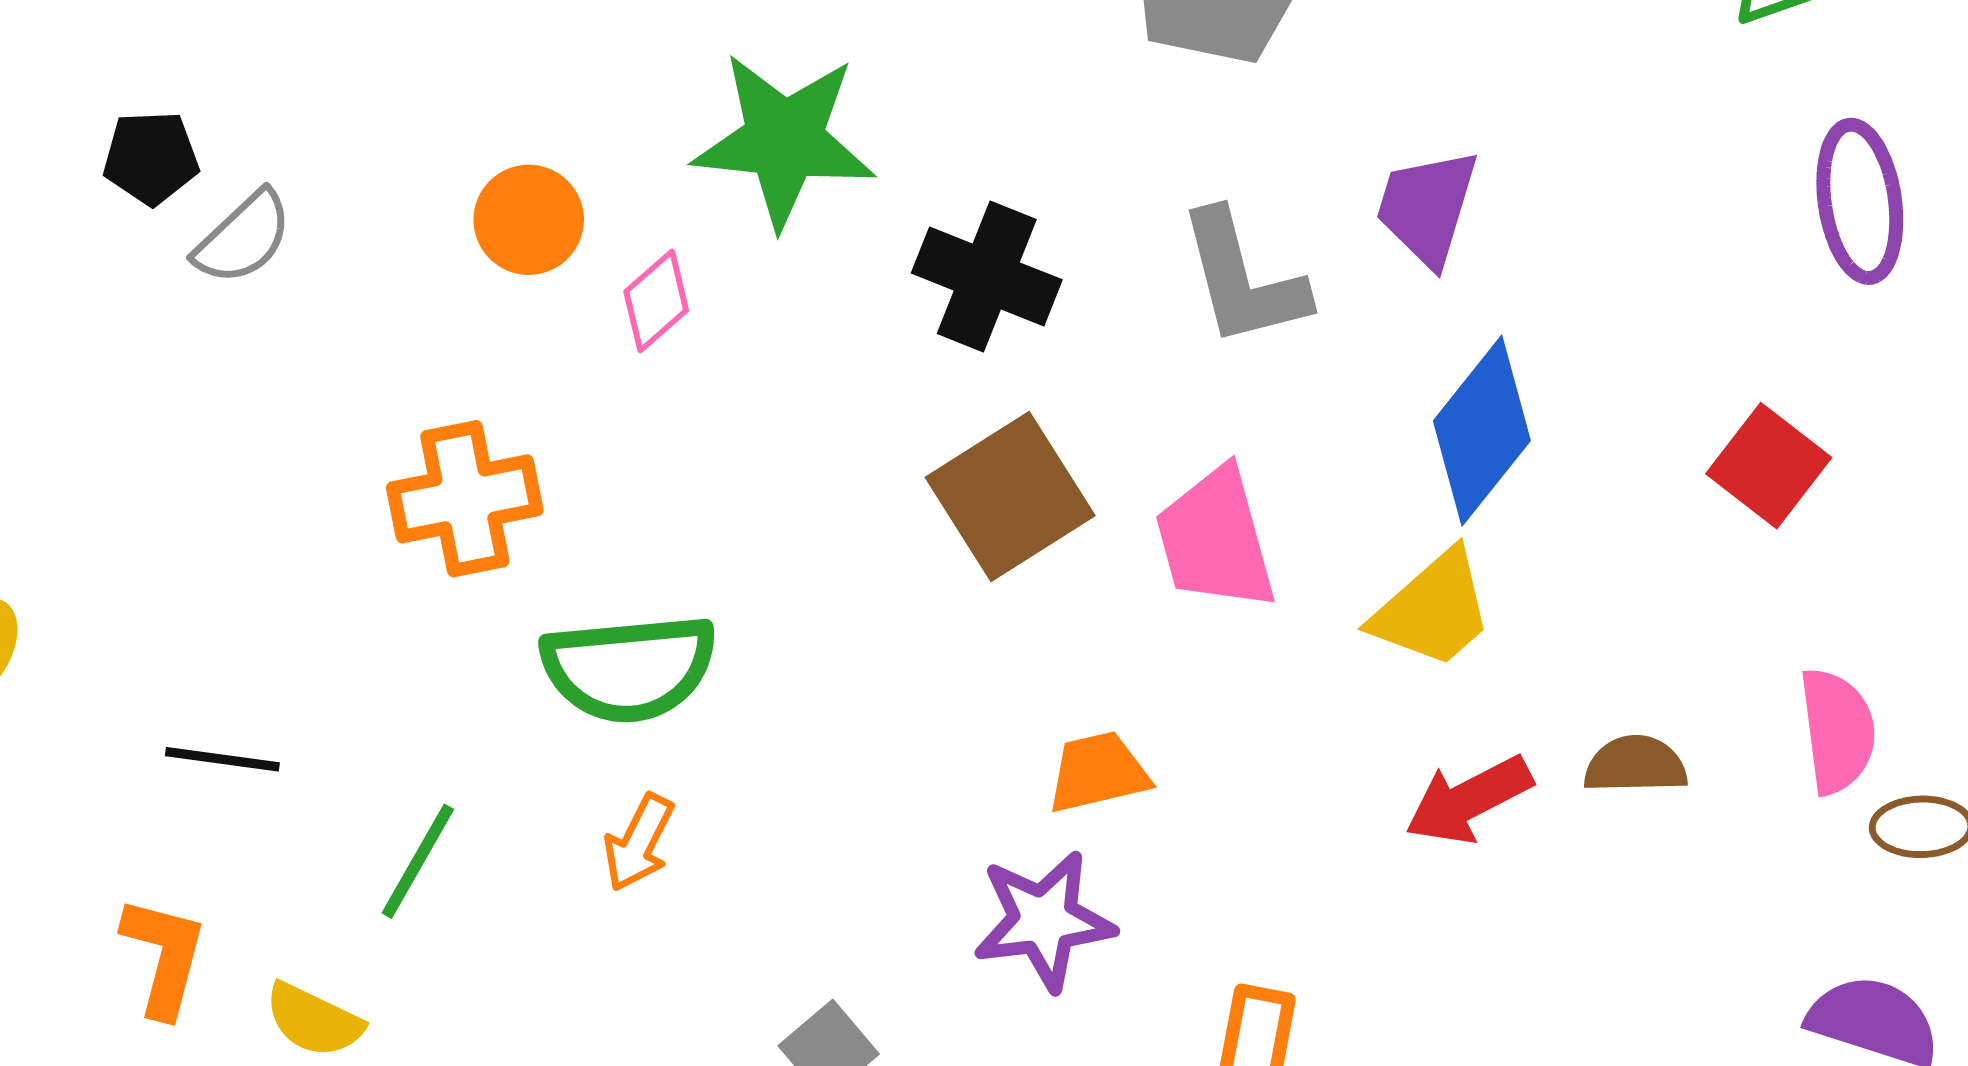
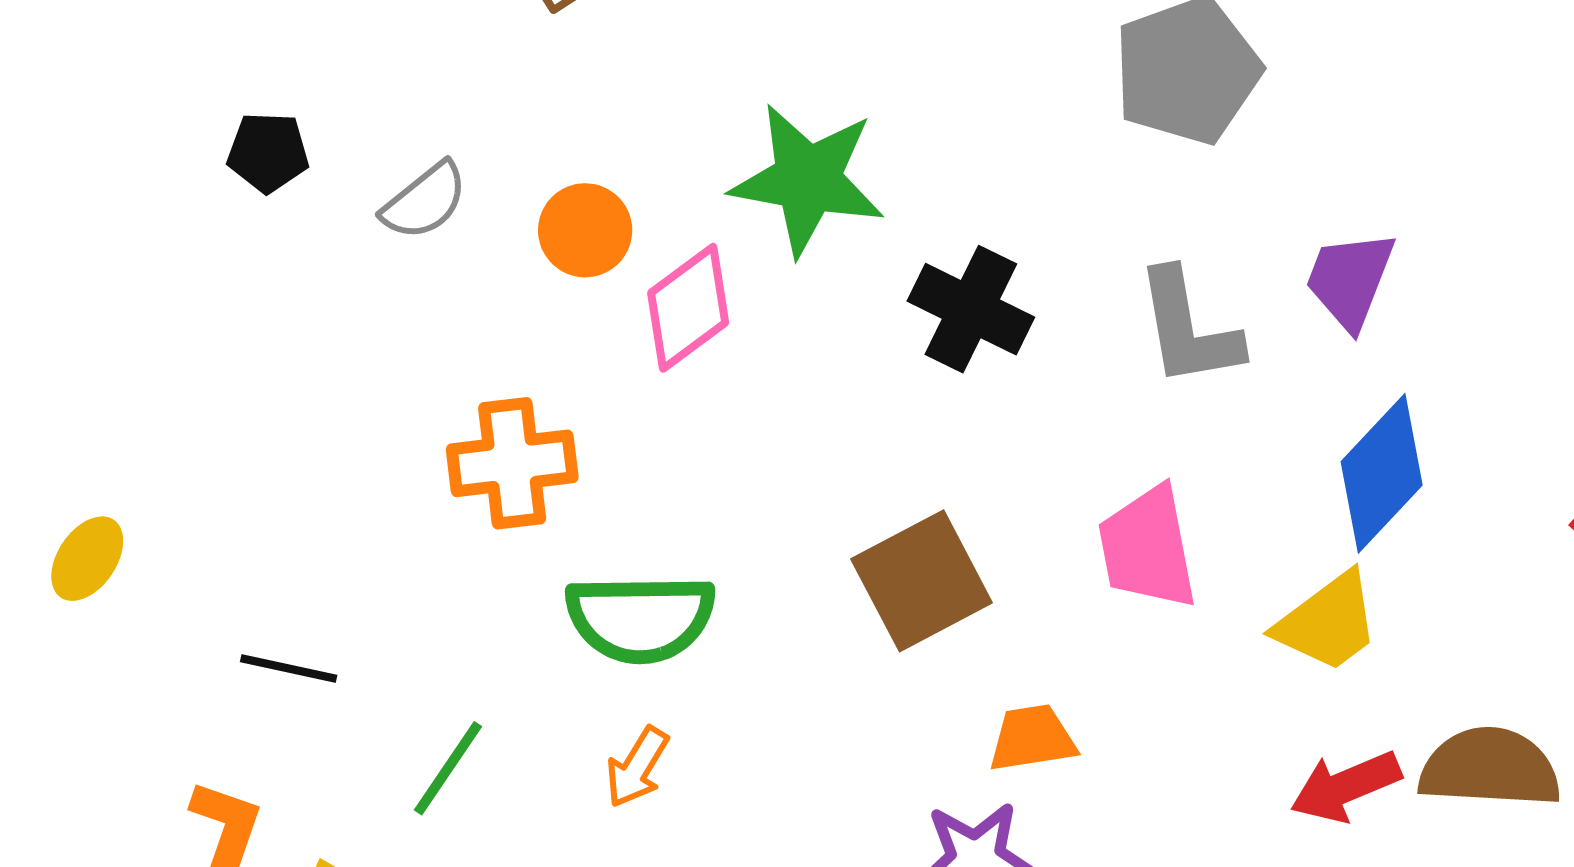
gray semicircle: (243, 238) -> (425, 201), moved
pink diamond: (656, 301) -> (688, 308), size x1.5
brown square: (1010, 496) -> (922, 581), moved
brown semicircle: (1635, 765) -> (1490, 768), size x1.6

